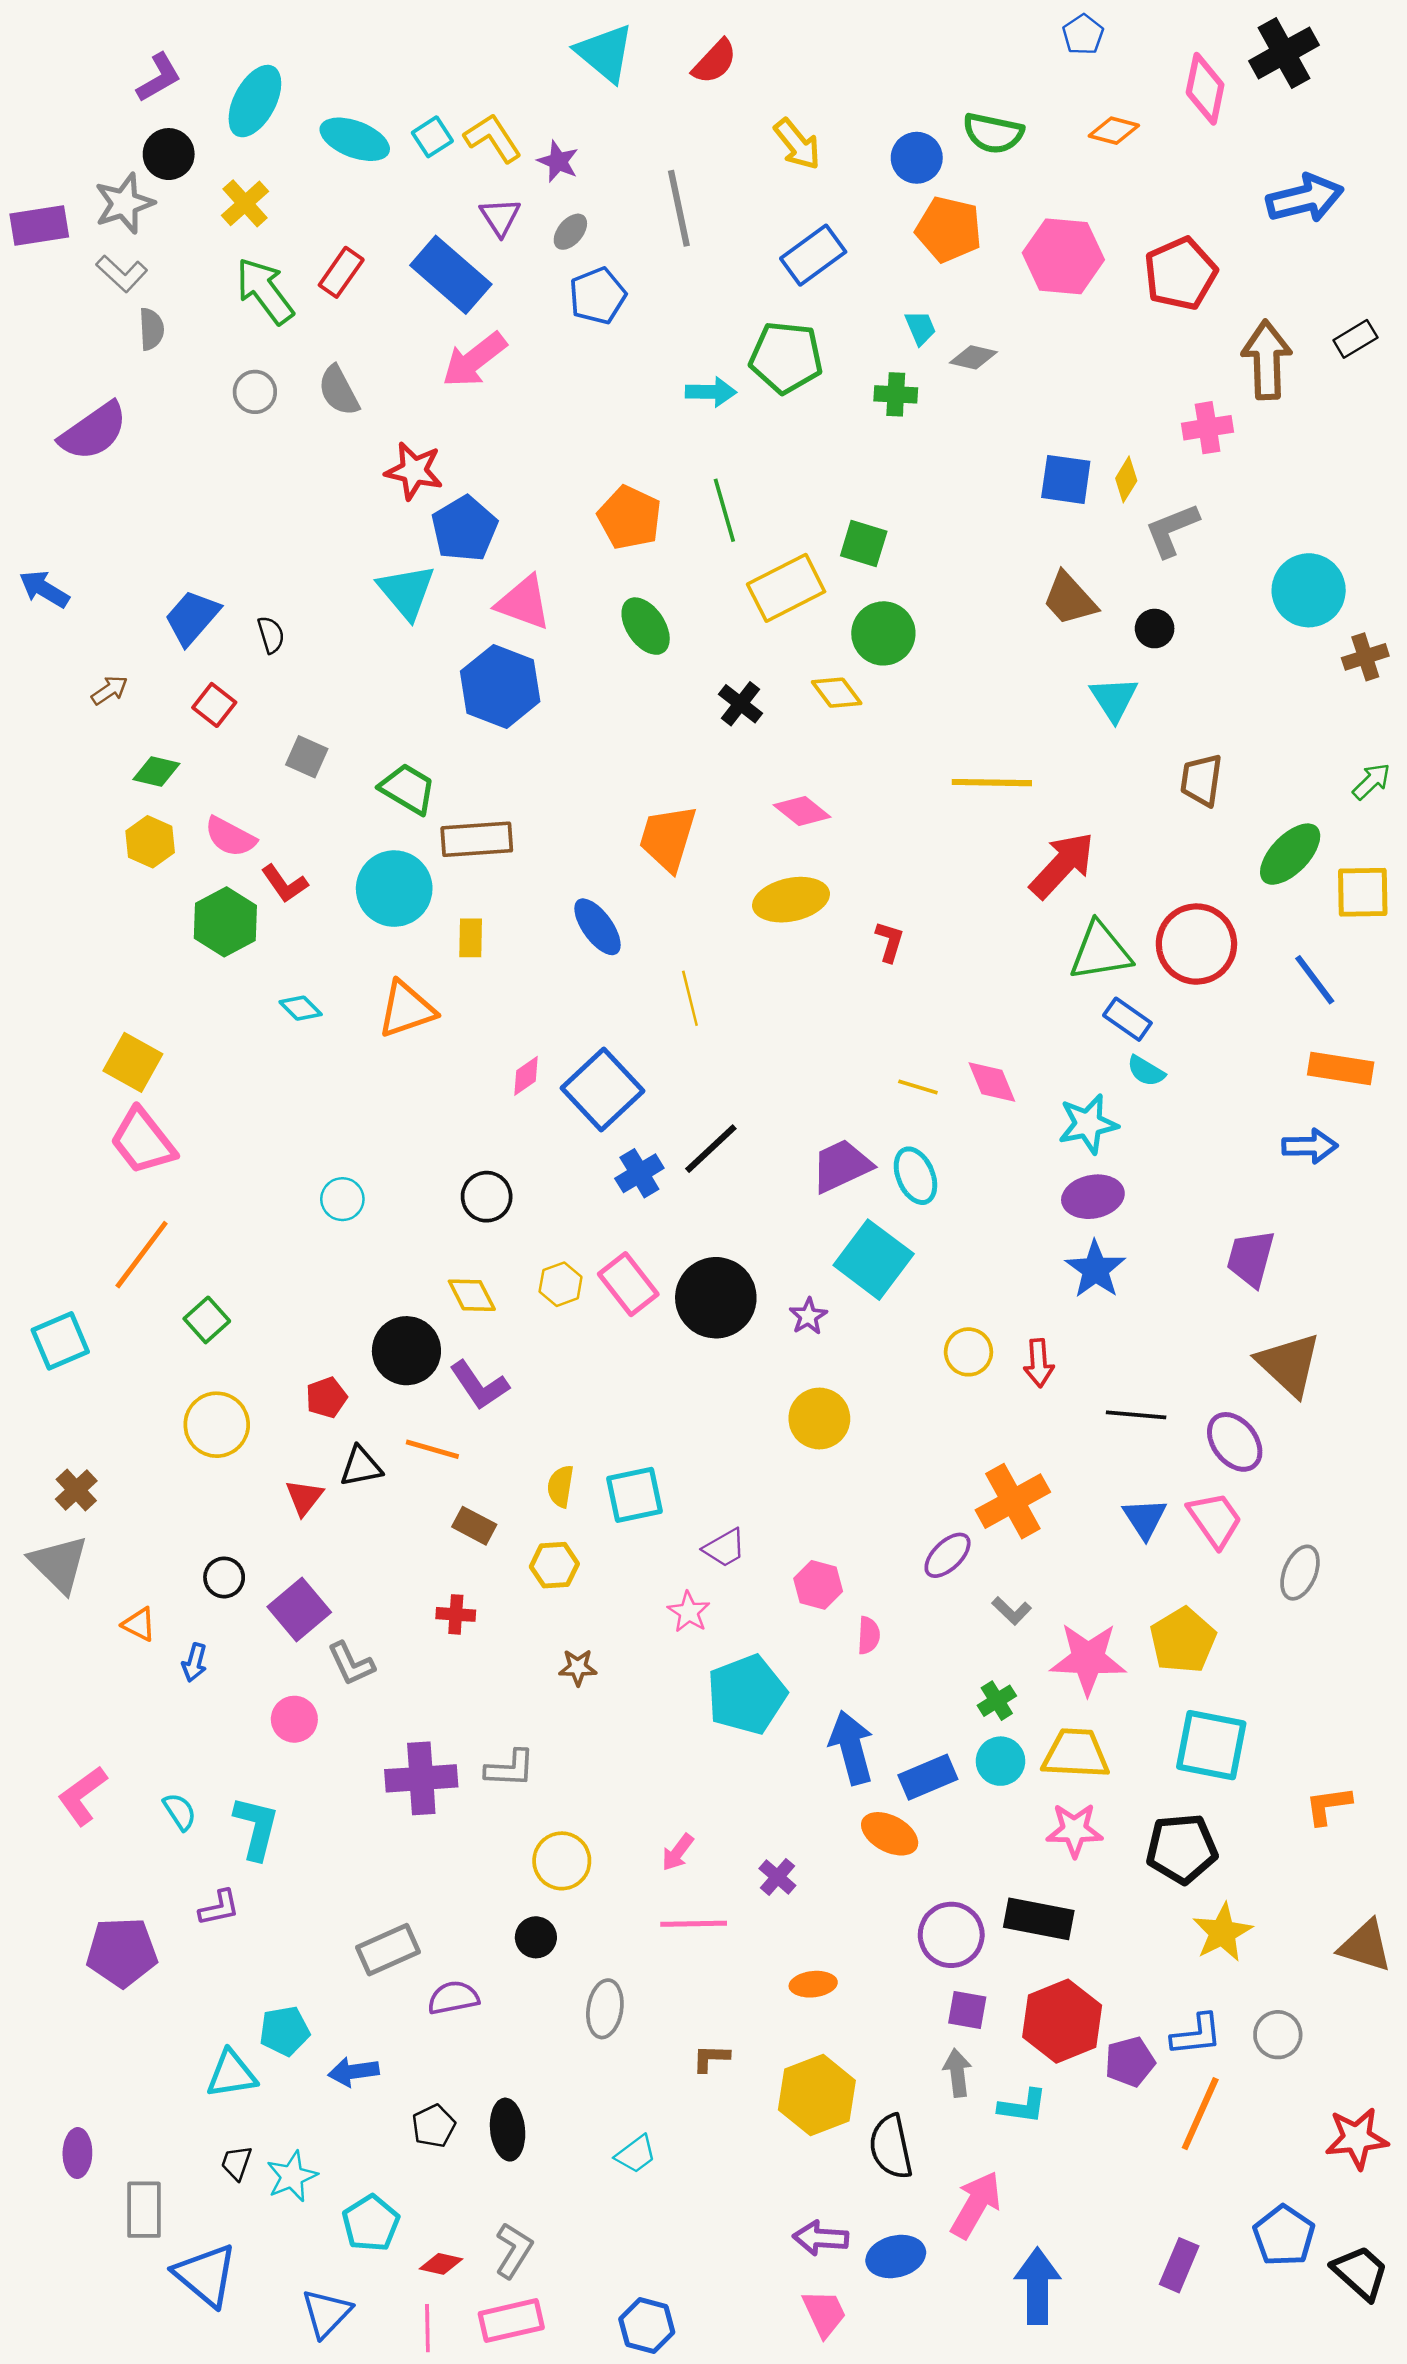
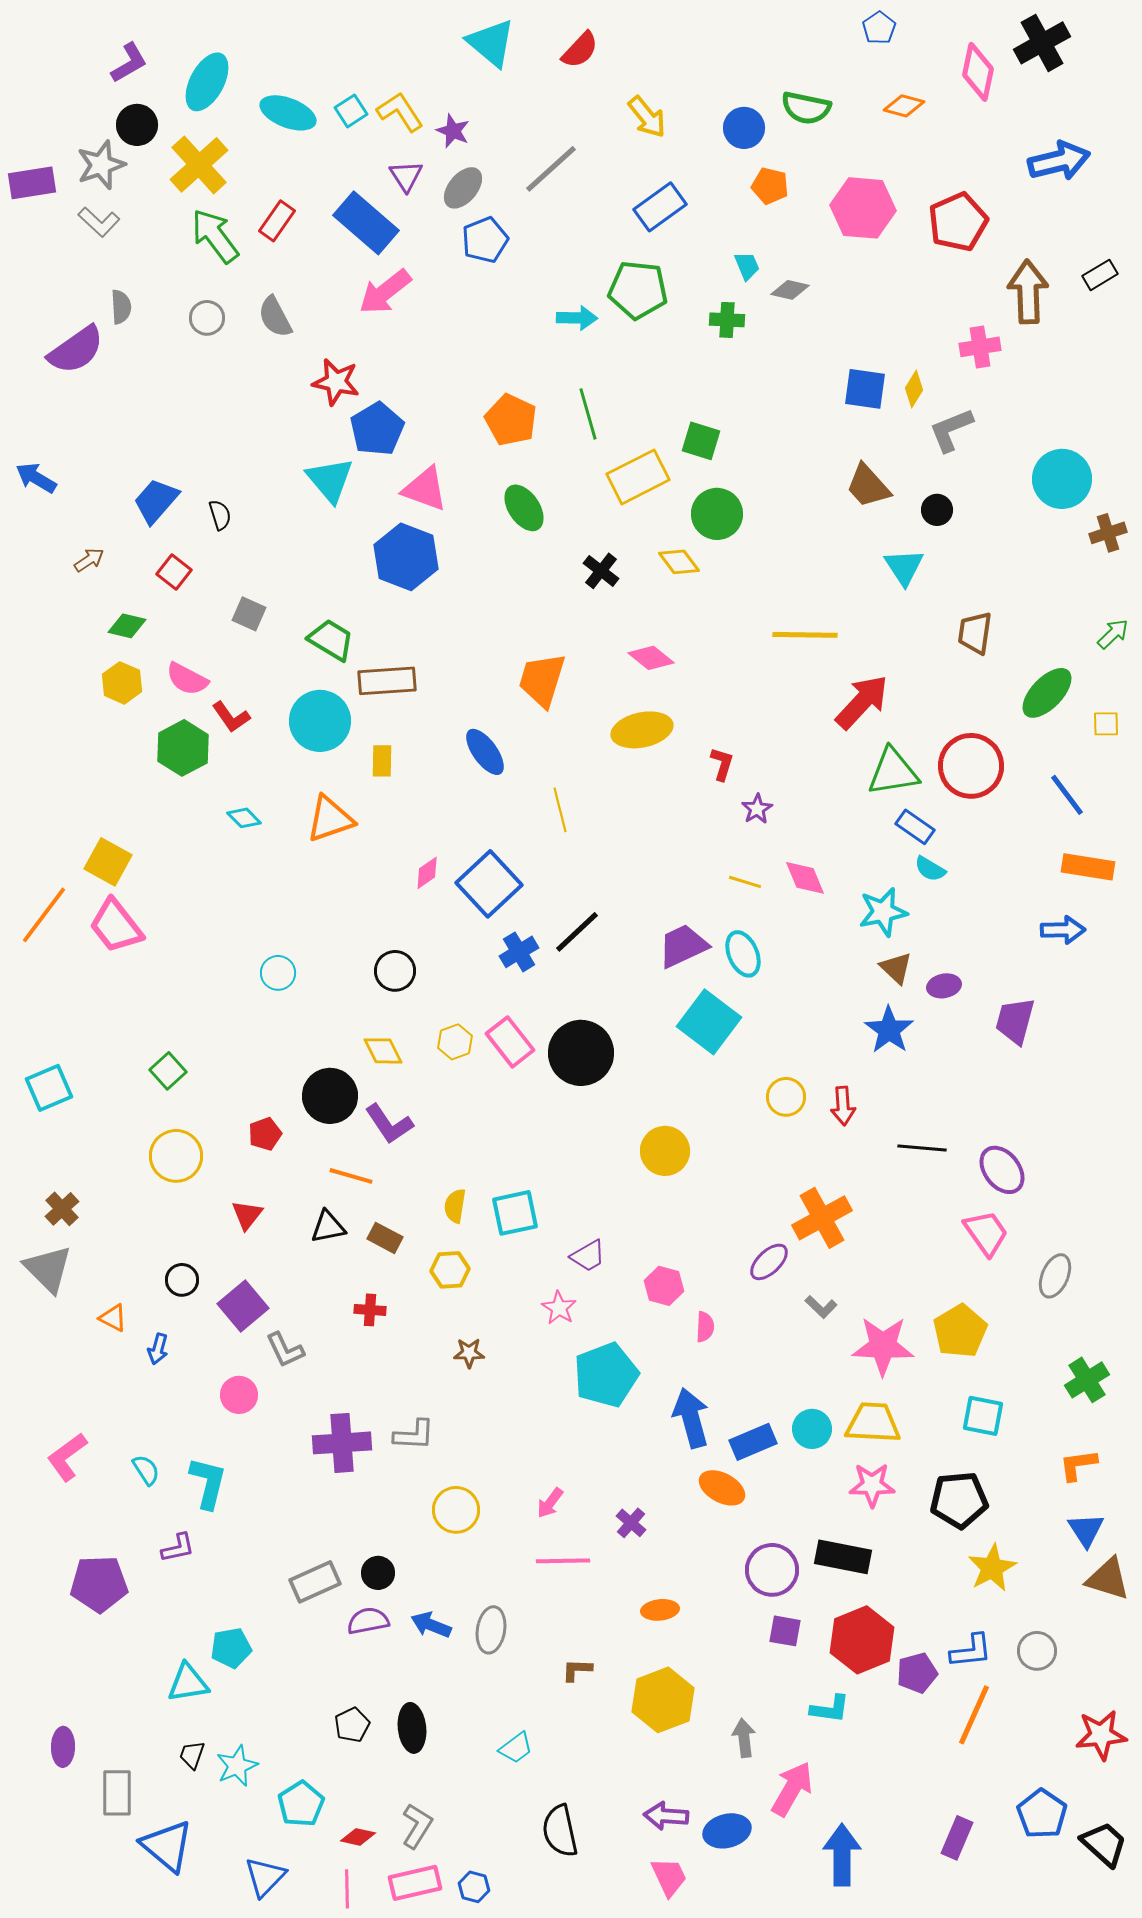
yellow cross: (245, 203) -> (199, 165), size x1.5
gray line: (679, 208) -> (551, 169), turned 60
orange pentagon: (949, 229) -> (770, 186), size x0.7
gray ellipse: (570, 232) -> (463, 188), size x1.4
gray semicircle: (151, 329) -> (121, 307), moved
yellow square: (1363, 892) -> (1106, 724), size x0.6
purple ellipse: (1093, 1197) -> (944, 986), moved, size x0.7
orange line: (142, 1255) -> (44, 915), moved
purple star: (808, 1316) -> (757, 809), moved
brown triangle: (1289, 1364) -> (896, 968), moved, size x0.6
black triangle: (361, 1467) -> (328, 1227), moved
blue triangle: (1145, 1518) -> (1086, 1530), moved
green cross: (997, 1701) -> (1087, 1380), moved, size x1.4
cyan square: (1211, 1745) -> (983, 1416), size x0.7
black circle: (536, 1937) -> (378, 1573), moved
blue arrow: (353, 2072) -> (431, 1625), moved, turned 30
gray arrow: (957, 2073) -> (744, 1738), moved
black semicircle: (891, 2147) -> (560, 1831), moved
blue hexagon: (647, 2326) -> (474, 1887), moved, size x0.7

